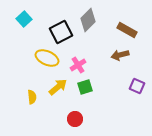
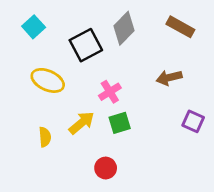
brown rectangle: (127, 30) -> (180, 27), moved
yellow ellipse: (47, 58) -> (48, 80), moved

